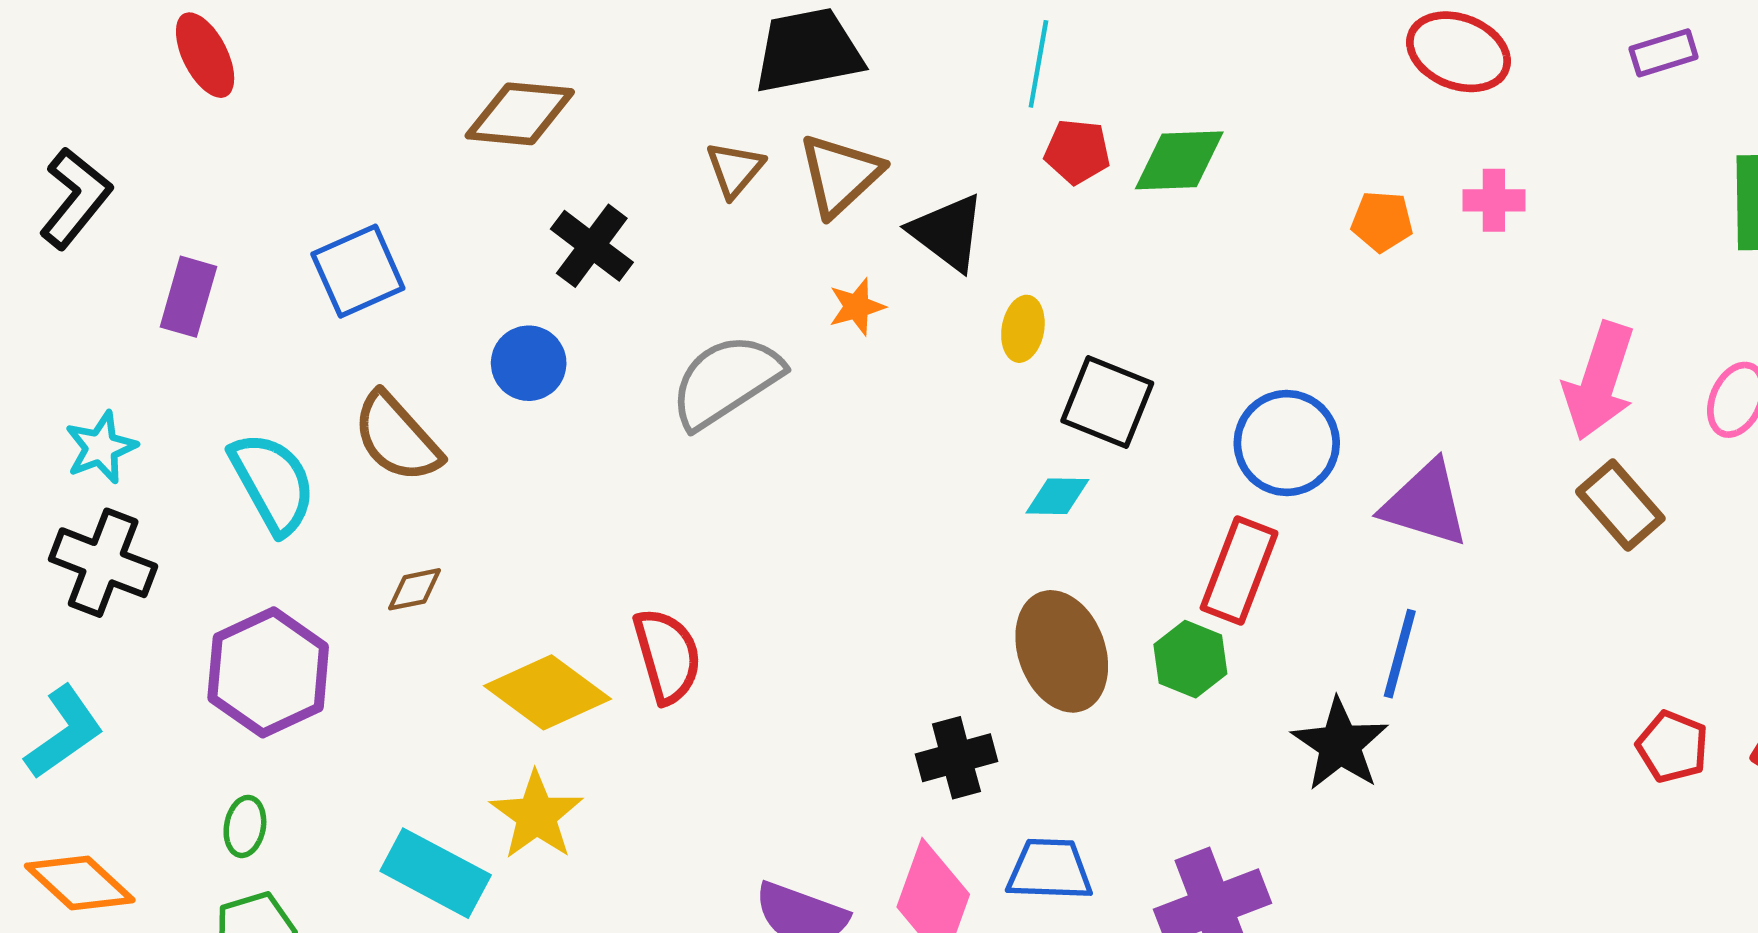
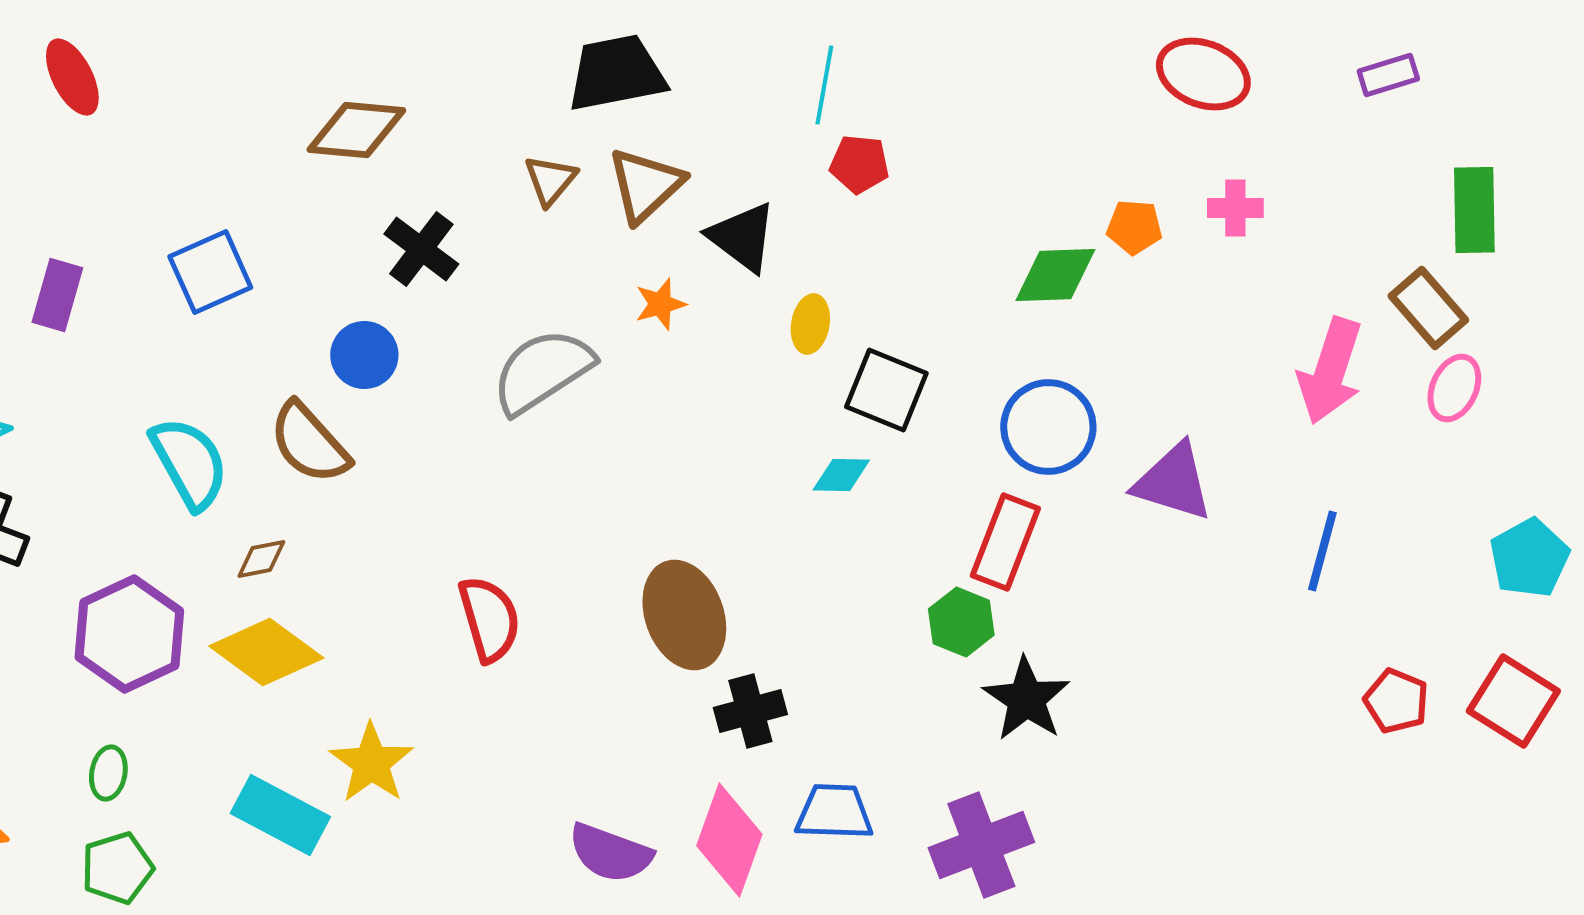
green diamond: (1179, 160) -> (1055, 275), moved
brown semicircle: (397, 437) -> (309, 443), moved
cyan semicircle: (273, 483) -> (189, 463), moved
brown rectangle: (1620, 505) -> (1428, 308), moved
brown ellipse: (1062, 651) -> (684, 615), moved
blue line: (1400, 654) -> (1322, 551), moved
yellow diamond: (547, 692) -> (266, 652), moved
black star: (1340, 744) -> (1026, 699), moved

